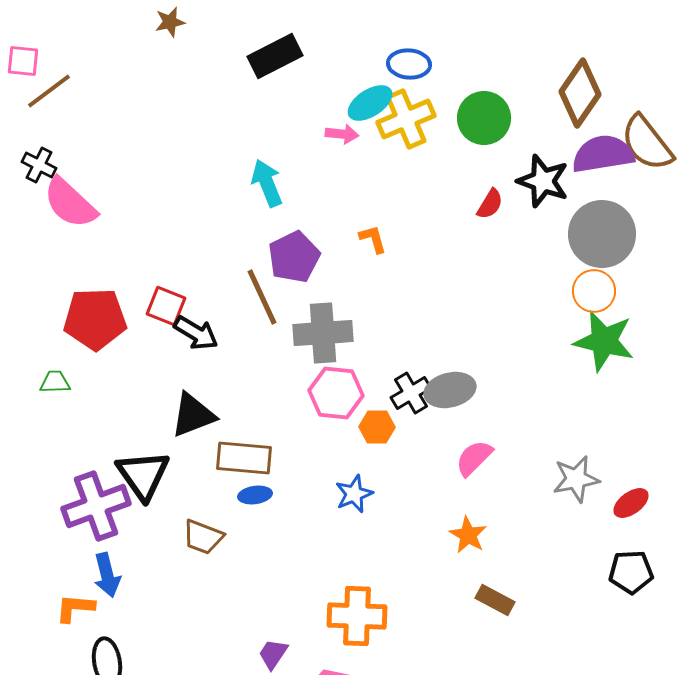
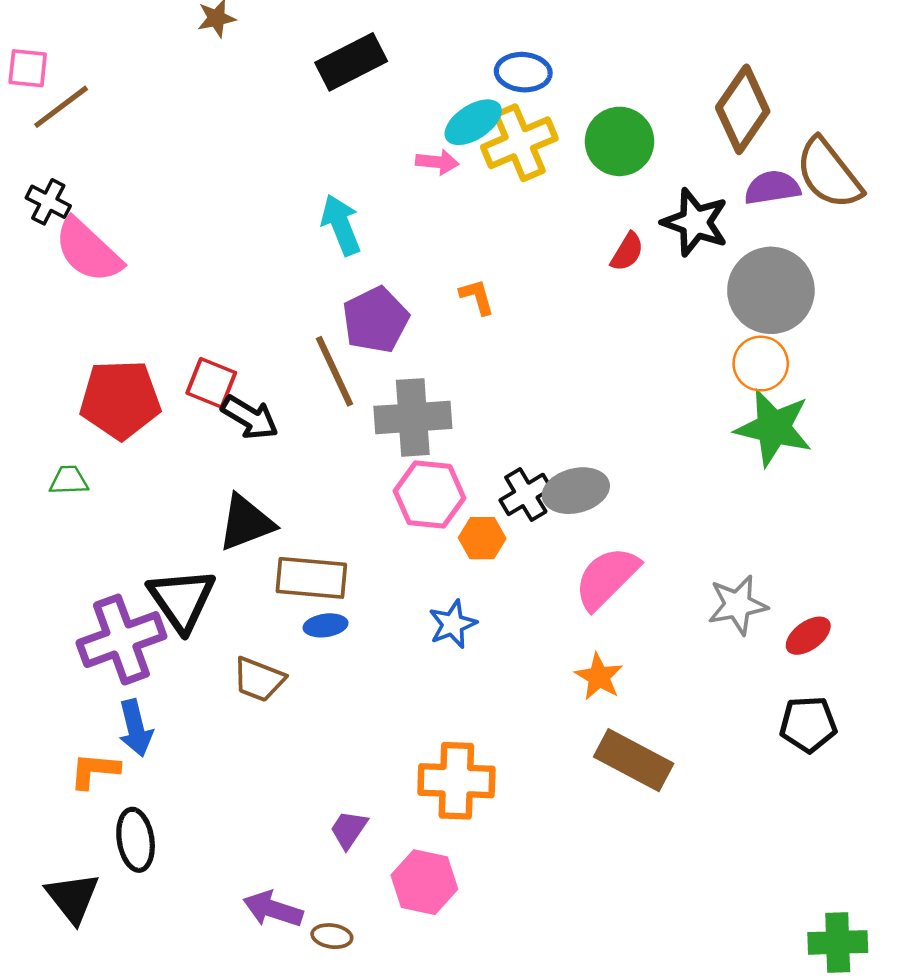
purple semicircle: (603, 154) -> (772, 188), size x0.7
pink semicircle: (474, 458) -> (607, 578), size x1.4
brown rectangle: (495, 600) -> (634, 760), size x1.5

